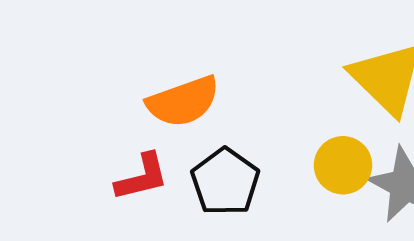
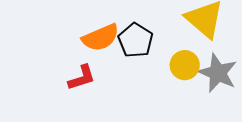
black pentagon: (225, 182) -> (136, 40), moved

